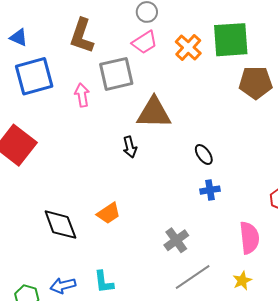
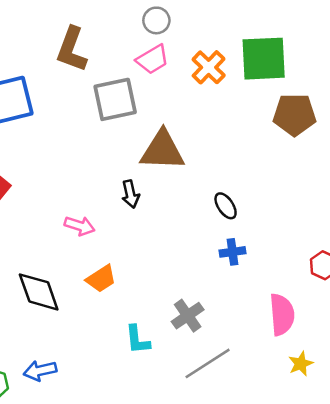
pink arrow: (82, 95) -> (80, 226), moved, turned 115
yellow star: (242, 281) -> (301, 364), moved
cyan L-shape: (104, 282) -> (138, 340), moved

